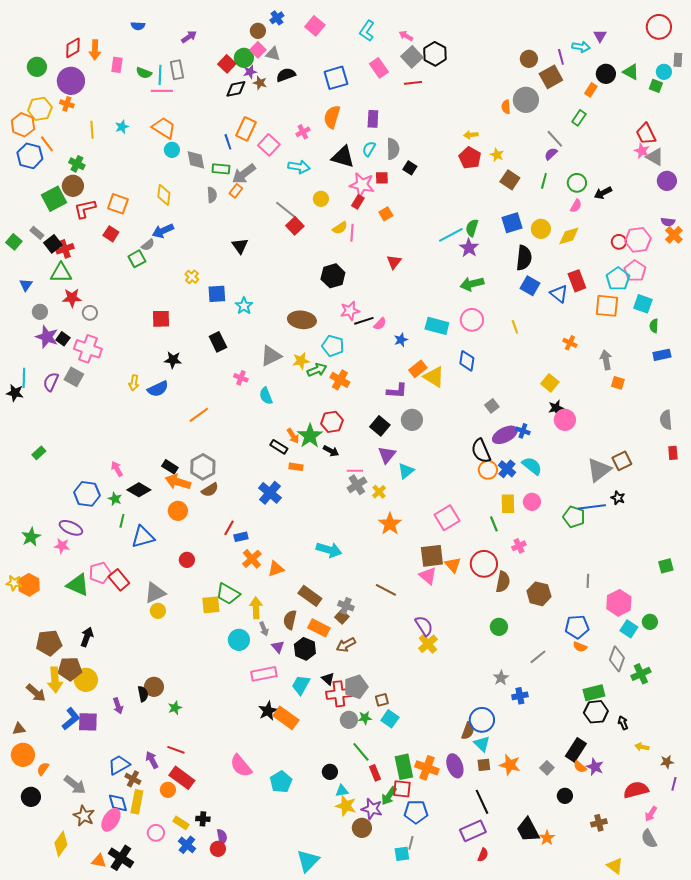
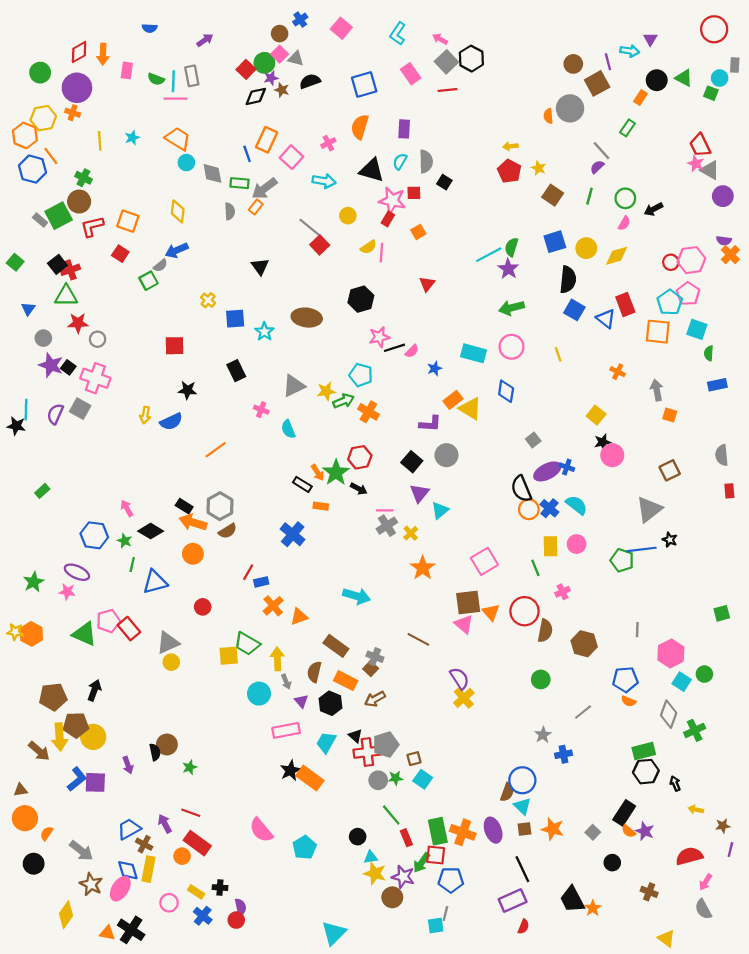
gray rectangle: (37, 233) -> (40, 220), moved
brown ellipse: (302, 320) -> (307, 318), moved
brown square: (622, 461) -> (670, 470), moved
brown cross: (599, 823) -> (649, 892), turned 35

